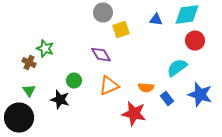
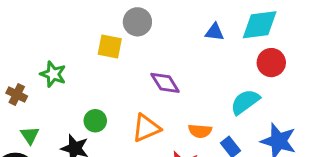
yellow square: (121, 30) -> (110, 47), moved, turned 30
purple diamond: (101, 55) -> (165, 83), moved
brown cross: (29, 63) -> (17, 95), moved

